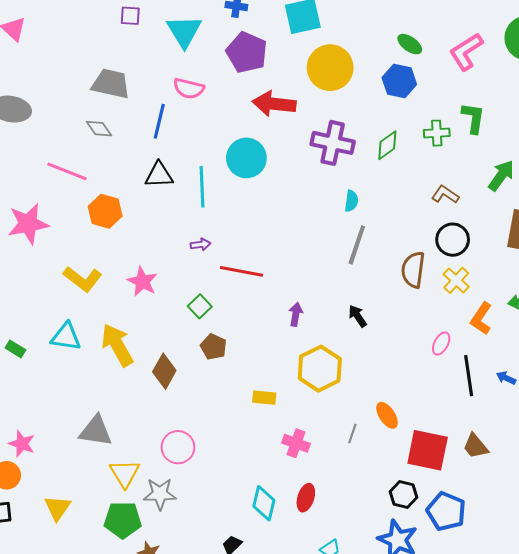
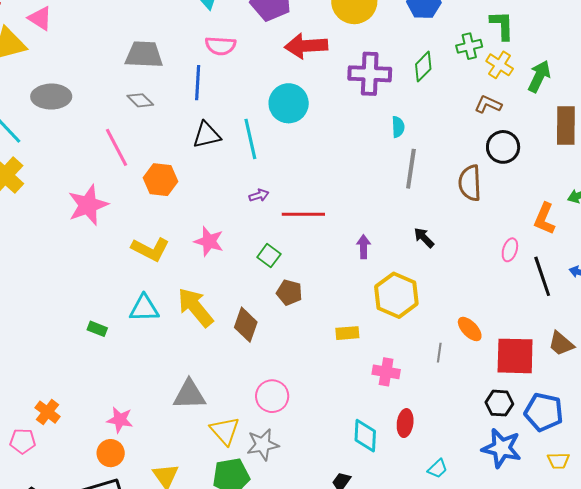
pink line: (67, 171) -> (117, 147), turned 51
yellow cross: (456, 280) -> (500, 65), moved

